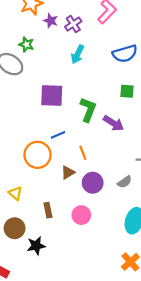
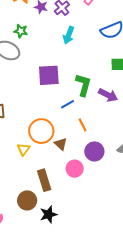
blue line: (58, 135) -> (68, 104), moved
brown triangle: (68, 172) -> (61, 144), moved, turned -40
yellow triangle: (15, 193) -> (23, 149), moved, turned 32
brown rectangle: (48, 210) -> (44, 180), moved, size x1.5
pink circle: (81, 215) -> (75, 169), moved

